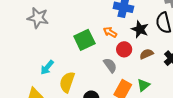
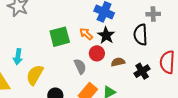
black star: (140, 29) -> (106, 35), moved
cyan arrow: (47, 67) -> (18, 57), turned -42

